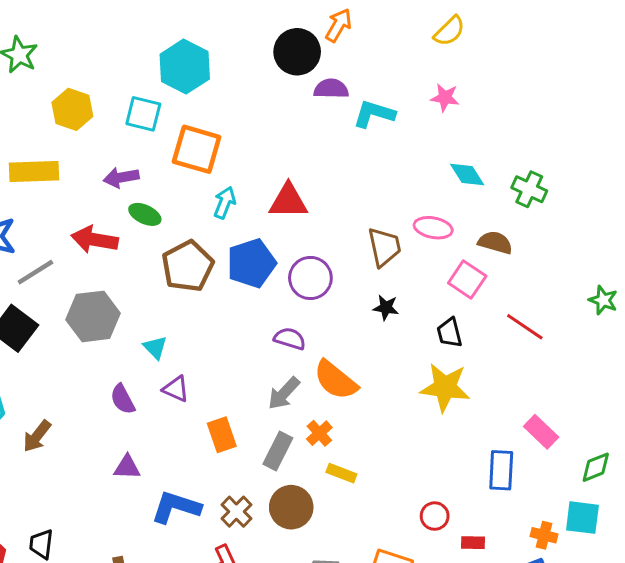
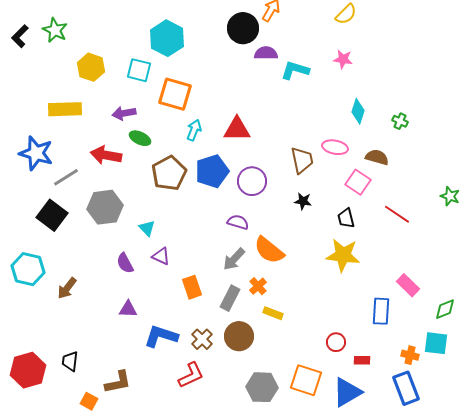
cyan diamond: (467, 174) -> (358, 111), turned 50
green cross: (529, 189) -> (400, 121), size x0.7

